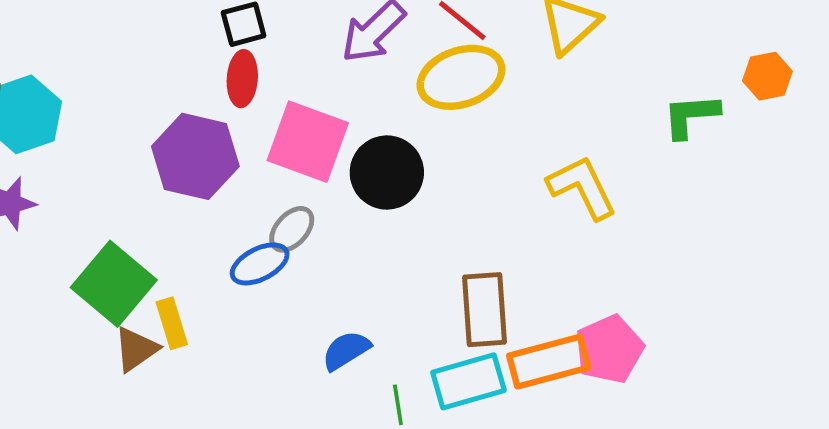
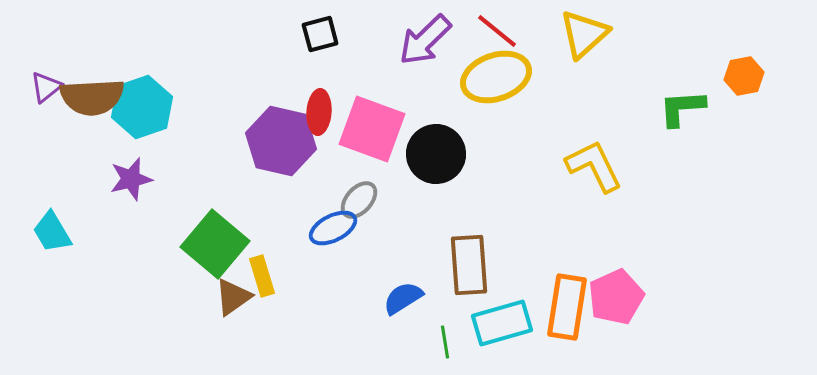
red ellipse: (242, 79) -> (319, 112), moved
brown rectangle: (484, 310) -> (469, 265), moved
orange rectangle: (549, 362) -> (567, 307), turned -66

